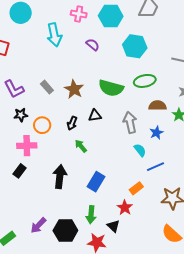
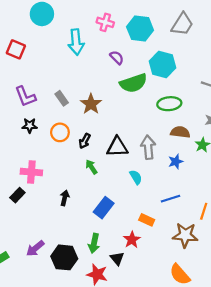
green semicircle: (111, 88) -> (133, 83), moved, turned -40
black triangle: (95, 116) -> (117, 147), moved, size x1.5
orange circle: (42, 125) -> (60, 132), moved
pink cross: (27, 146) -> (31, 172), moved
cyan semicircle: (140, 150) -> (136, 177), moved
black rectangle: (20, 171) -> (17, 195), moved
black arrow: (60, 177) -> (65, 198), size x0.6
orange rectangle: (136, 188) -> (147, 220), turned 56

